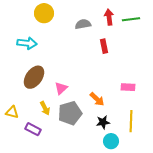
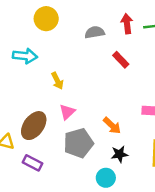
red rectangle: (104, 46) -> (121, 60), turned -32
brown ellipse: (34, 77) -> (34, 126), moved
yellow arrow: (45, 108) -> (57, 81), moved
cyan circle: (111, 141) -> (106, 178), moved

